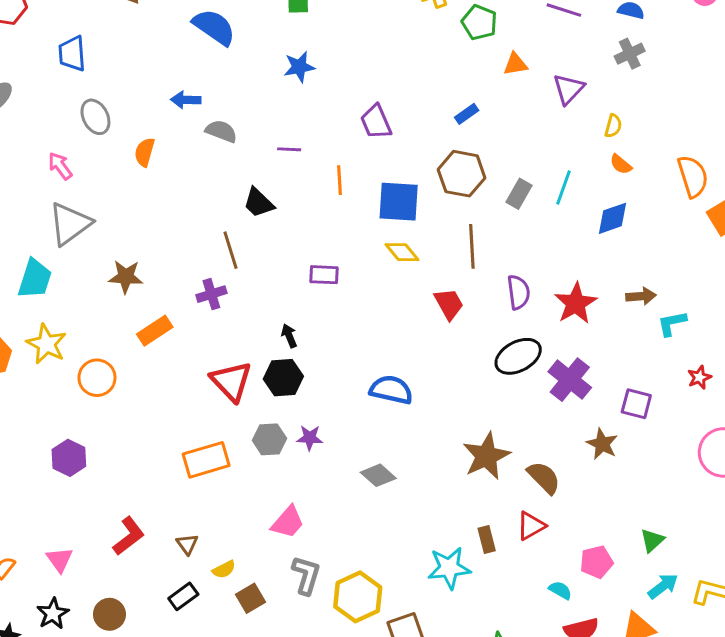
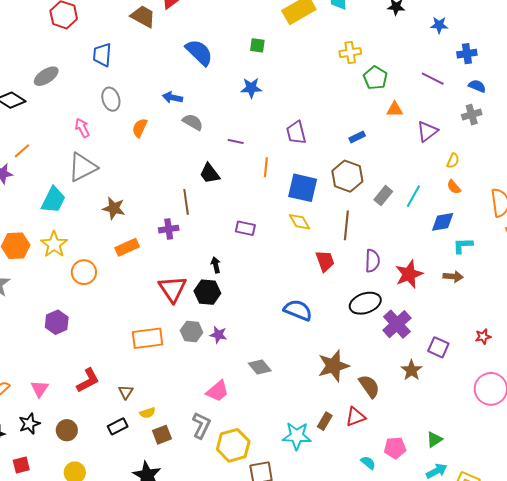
cyan L-shape: (672, 323) -> (463, 245), moved
blue semicircle: (391, 390) -> (298, 310), moved
pink trapezoid: (288, 522) -> (218, 391), moved
brown rectangle: (487, 540) -> (325, 421), turned 36

